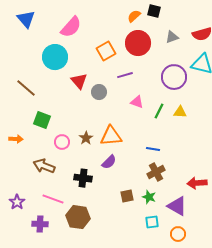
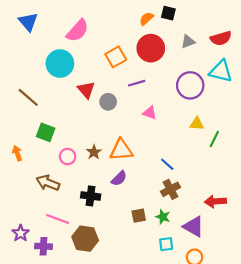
green line: (159, 111) -> (214, 139), moved
orange arrow: (16, 139) -> (17, 153), turned -112
blue line: (153, 149) -> (167, 164), turned 32
purple star: (17, 202) -> (21, 233), moved

